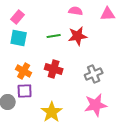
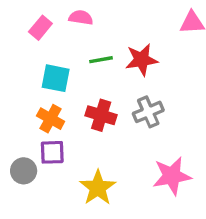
pink semicircle: (76, 11) -> (81, 18), moved
cyan square: (19, 38) -> (56, 78), moved
gray cross: (94, 74) -> (148, 112), moved

